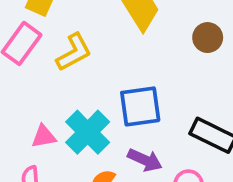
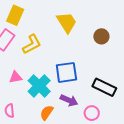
pink triangle: (44, 136) -> (16, 77), moved

